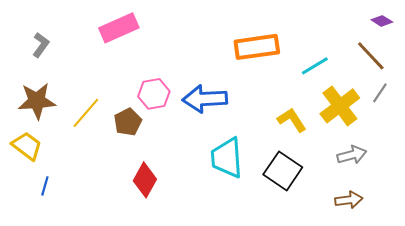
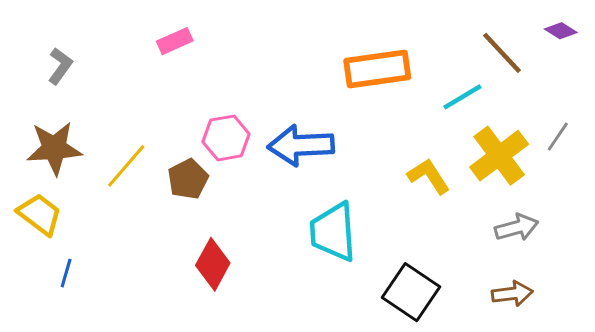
pink rectangle: (119, 28) -> (175, 41), size x0.6
brown line: (371, 56) -> (502, 53), moved
black square: (283, 171) -> (411, 292), moved

